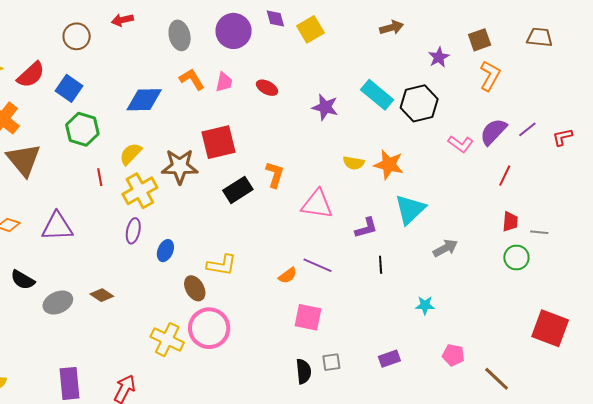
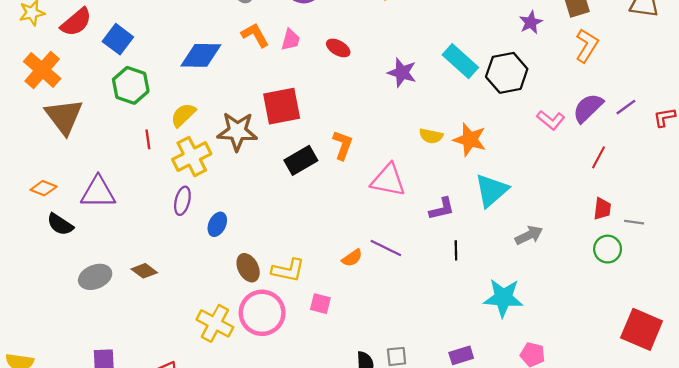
yellow L-shape: (222, 265) -> (288, 270), moved
black semicircle: (23, 280) -> (60, 224), moved
cyan star: (425, 305) -> (503, 298), size x1.8
pink square: (308, 317) -> (320, 304), moved, size x0.7

